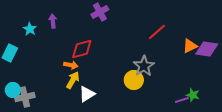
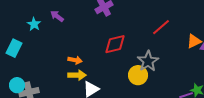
purple arrow: (53, 21) -> (57, 16), turned -48
red diamond: (82, 49) -> (115, 44), moved
yellow arrow: (73, 80) -> (77, 75), turned 60

